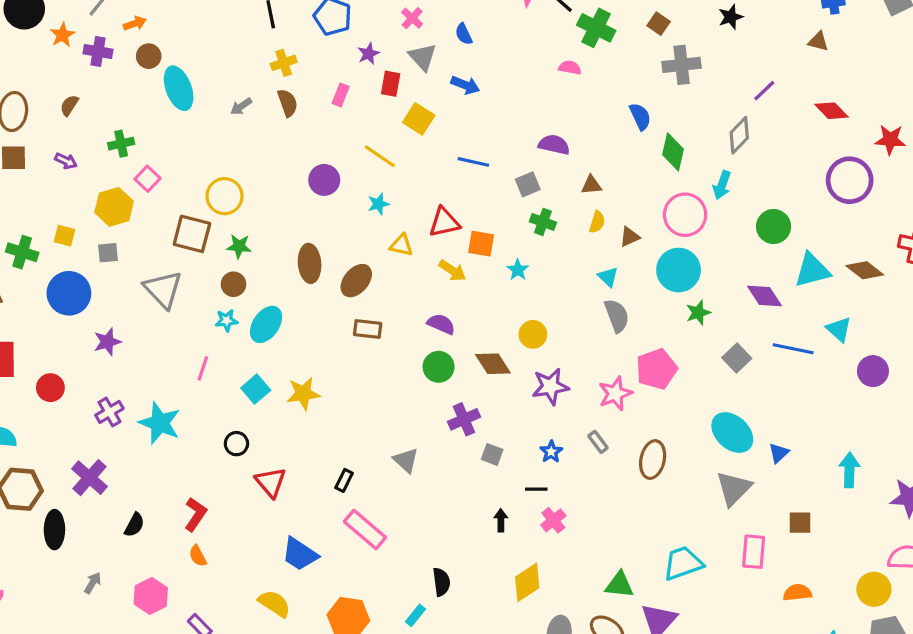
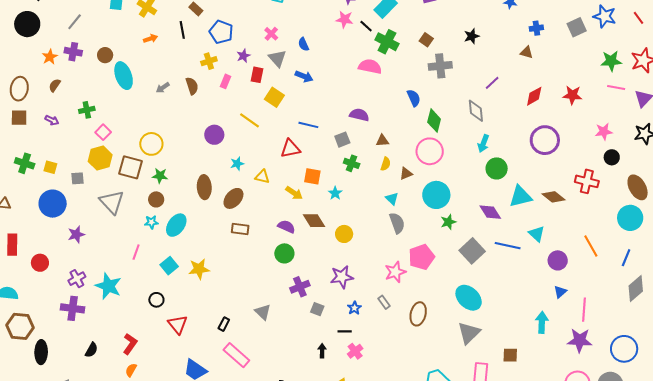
orange arrow: (135, 23) -> (150, 39), moved
orange star: (62, 35) -> (50, 57), moved
yellow cross: (284, 63) -> (209, 61), moved
pink semicircle: (570, 68) -> (370, 66), size x1.6
red diamond: (832, 111) -> (534, 96), turned -75
gray diamond: (739, 135) -> (476, 111), turned -50
red star: (890, 140) -> (572, 95), moved
cyan arrow: (722, 185) -> (483, 143), moved
cyan star: (378, 204) -> (237, 164), moved
yellow hexagon: (114, 207) -> (100, 158), moved
pink circle: (685, 215) -> (430, 151), moved
red triangle: (444, 222) -> (290, 149), moved
green cross: (22, 252) -> (25, 163), moved
gray square: (737, 358) -> (472, 251), size x1.4
brown diamond: (493, 364) -> (314, 221), moved
purple star: (550, 386) -> (342, 277), moved
blue triangle: (779, 453) -> (560, 292), moved
purple cross: (89, 478) -> (73, 308), moved, turned -35
orange semicircle: (198, 556) -> (131, 370), turned 56

